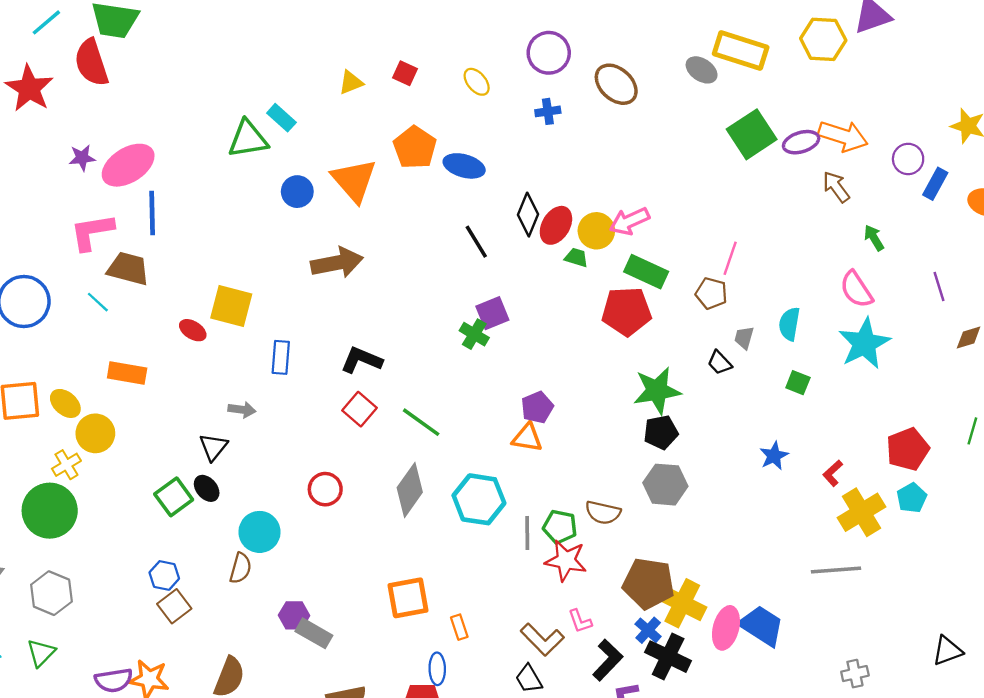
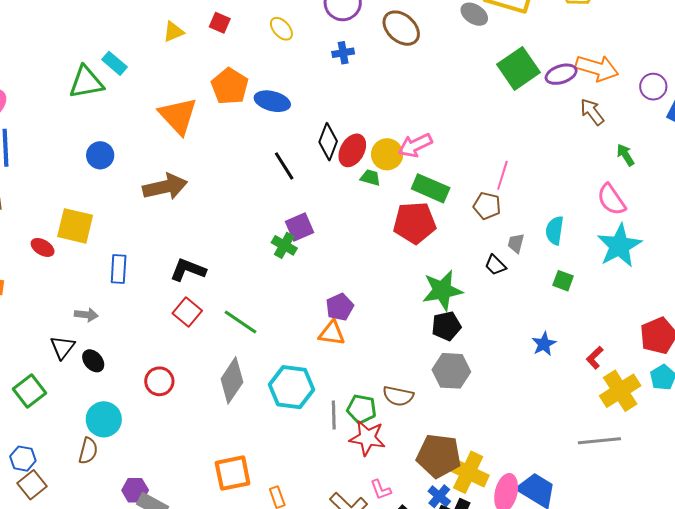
blue circle: (297, 192) -> (100, 155), moved
black ellipse: (207, 488) -> (93, 361), moved

